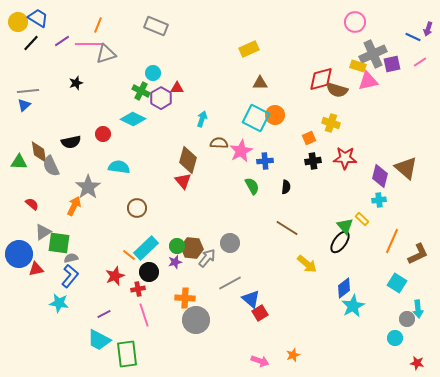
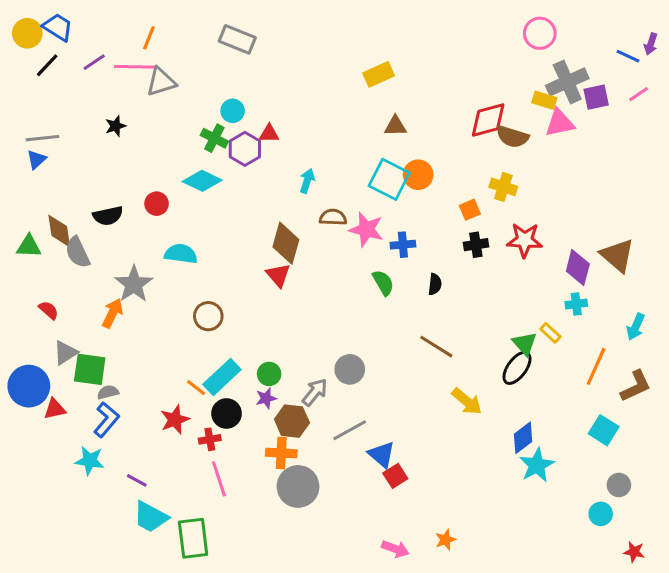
pink star: (241, 151) -> (366, 229), turned -30
brown hexagon: (192, 248) -> (292, 421), moved
cyan arrow: (418, 309) -> (636, 327), moved, turned 30
purple line: (104, 314) -> (137, 480), moved, turned 56

